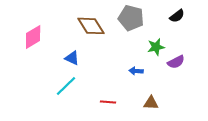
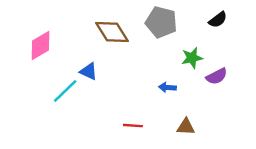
cyan line: (66, 86) -> (65, 91), moved

